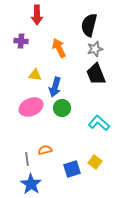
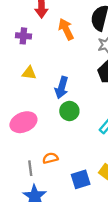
orange arrow: (59, 48) -> (66, 29), moved
yellow triangle: (35, 75) -> (29, 73), moved
pink ellipse: (31, 107) -> (23, 122), moved

